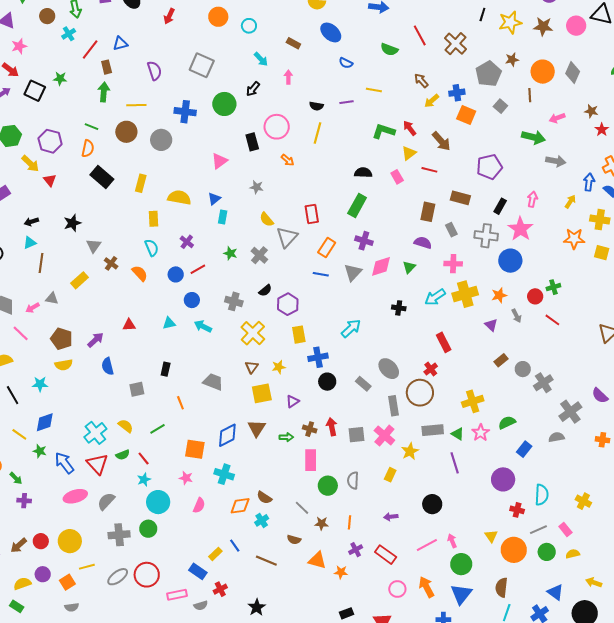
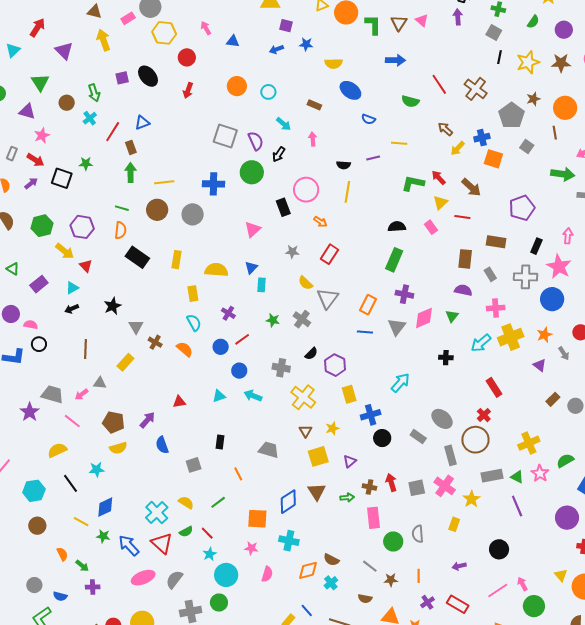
purple semicircle: (154, 71) -> (256, 141), moved
red rectangle: (312, 214) -> (330, 254), moved, turned 48
cyan triangle: (30, 243) -> (72, 288), moved

